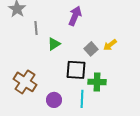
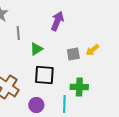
gray square: (91, 49) -> (73, 54), turned 32
black square: (76, 70) -> (44, 75), moved

